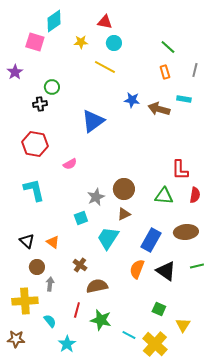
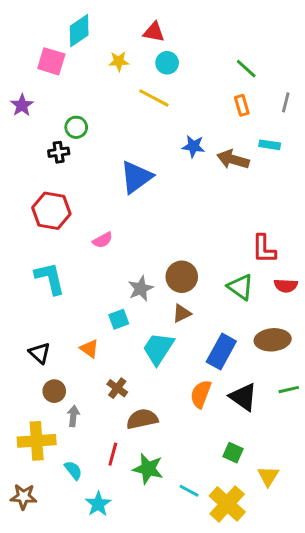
red semicircle: (195, 195) -> (286, 286), turned 84
green triangle: (164, 196) -> (240, 287), turned 30
orange triangle: (53, 242) -> (89, 349), moved

